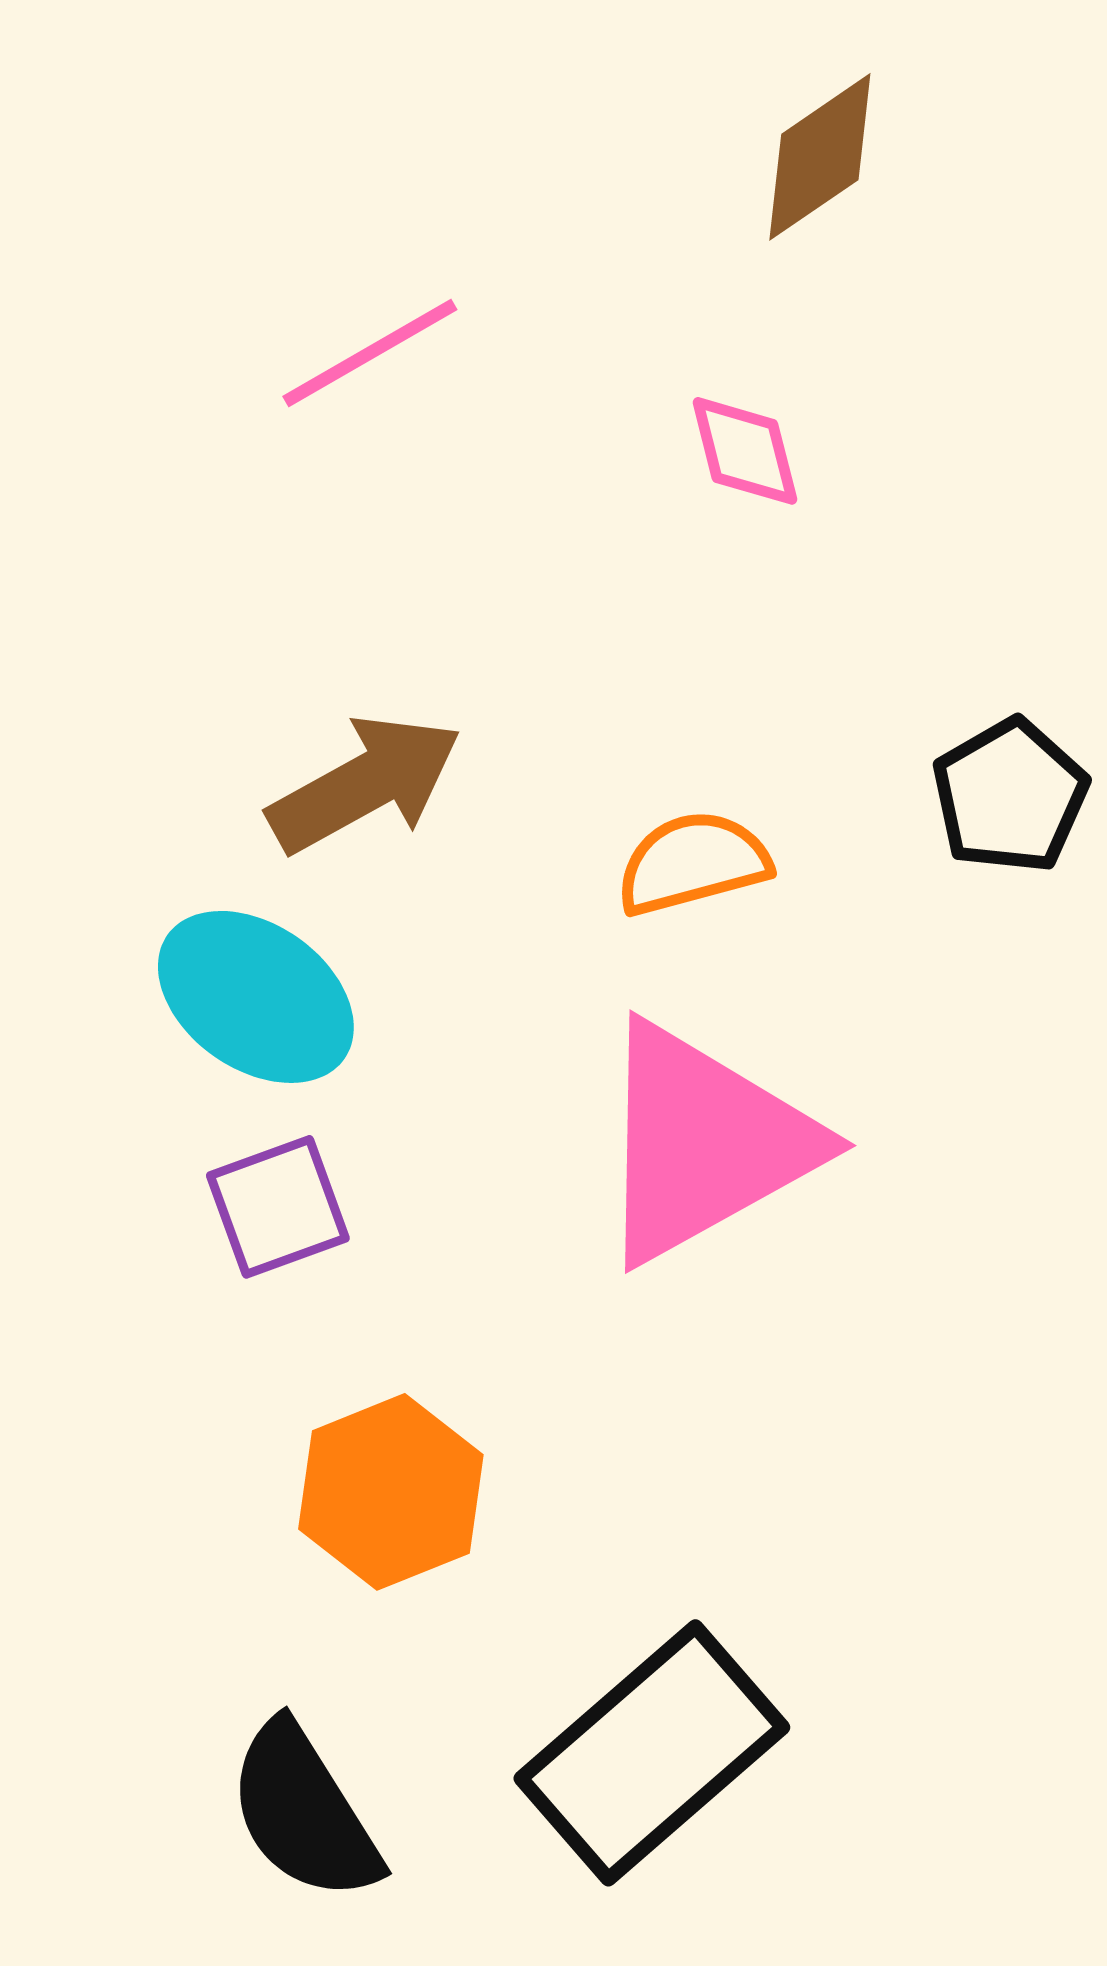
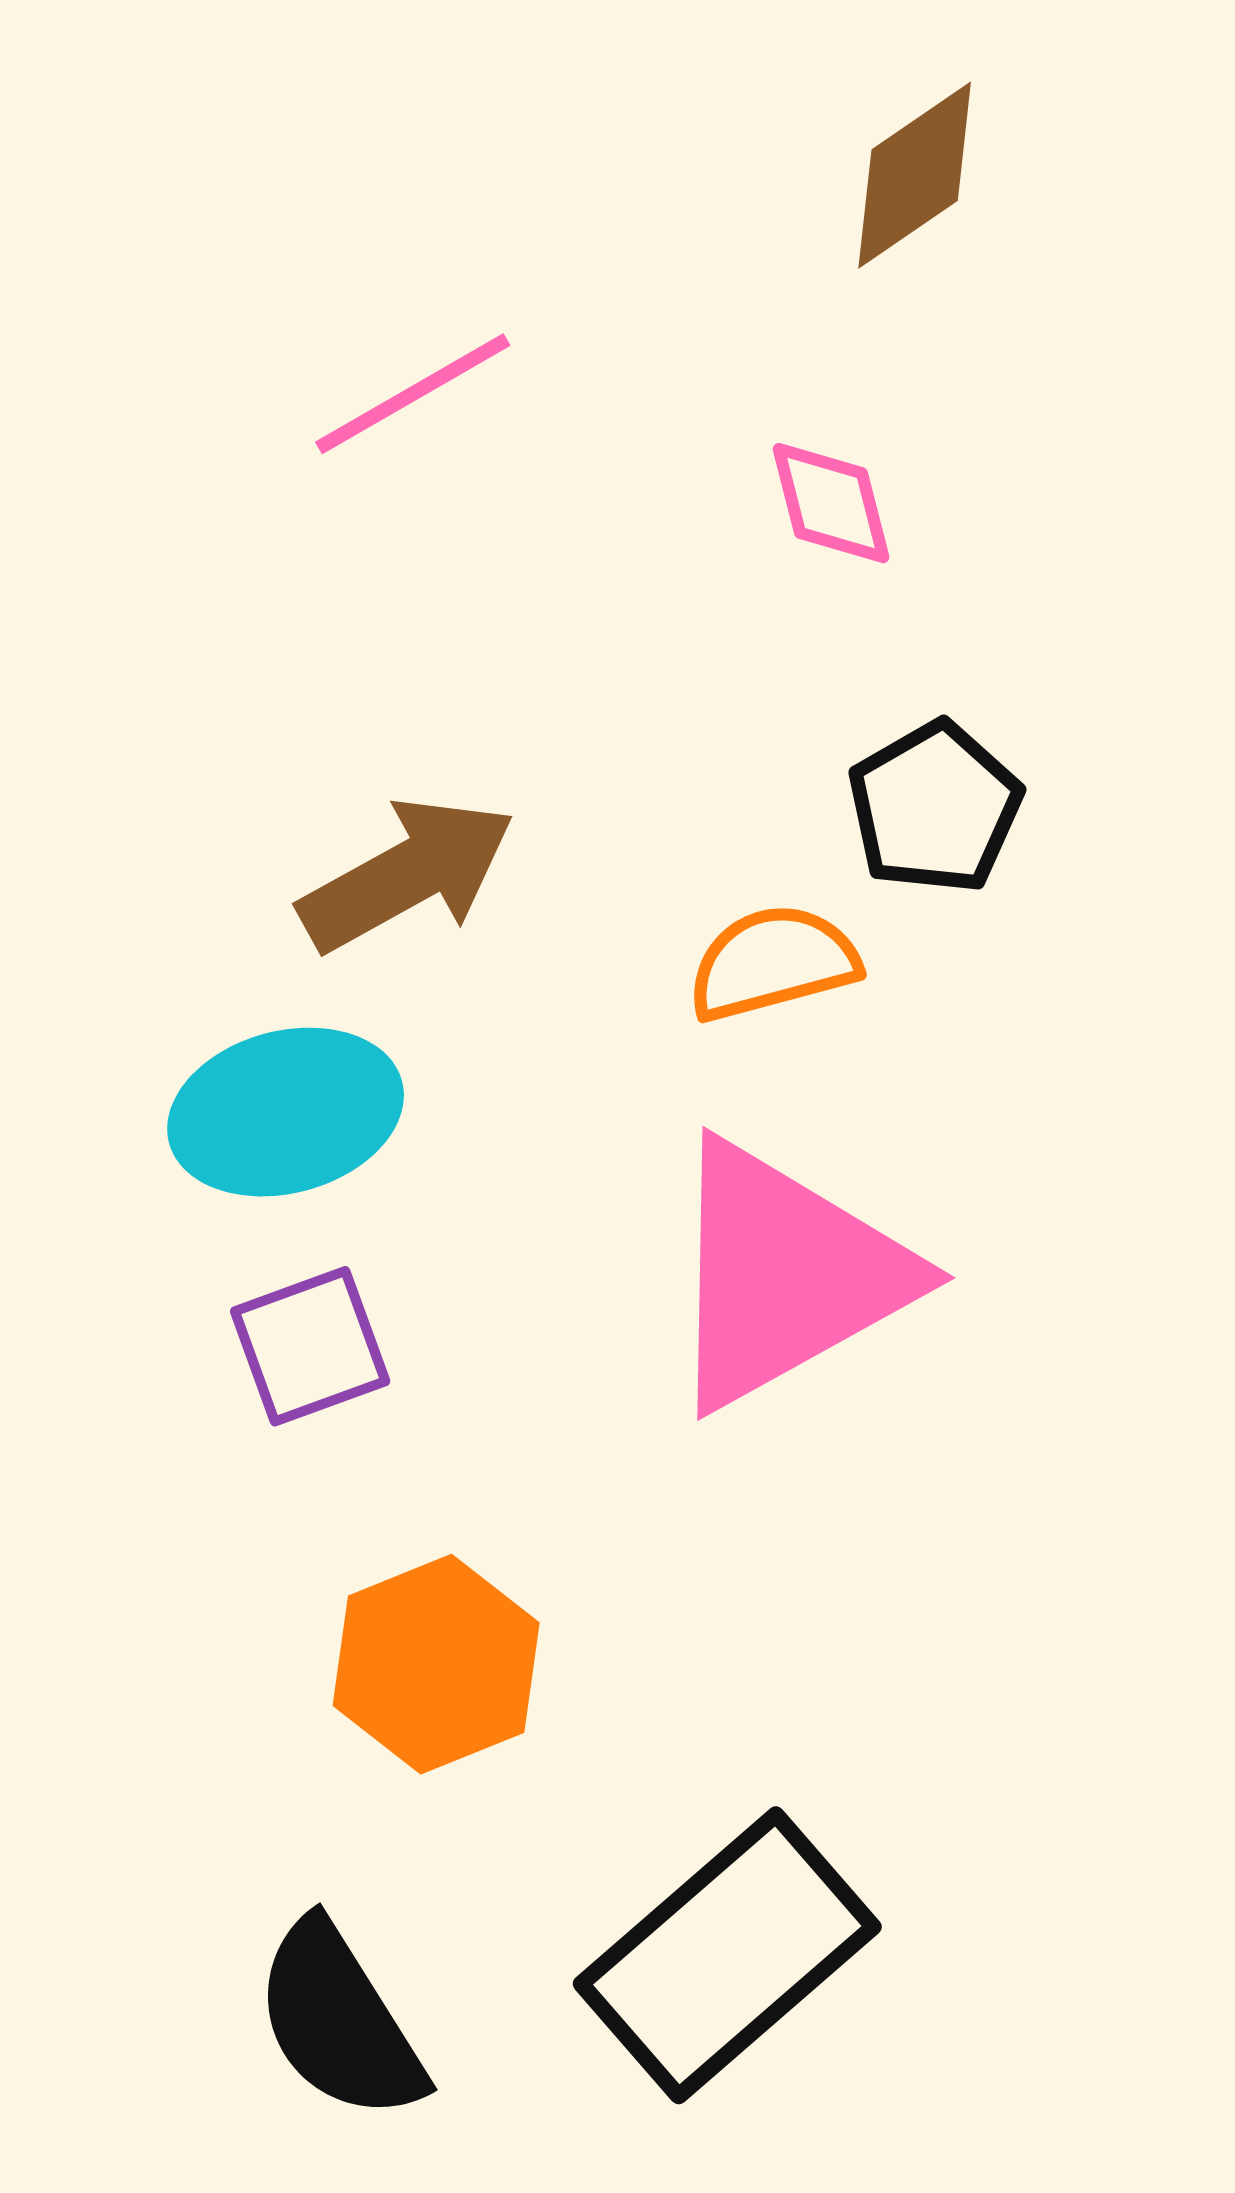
black pentagon: (1010, 796) -> (935, 808), moved
cyan ellipse: (256, 997) -> (286, 1112), turned -50

